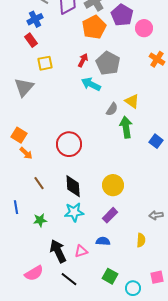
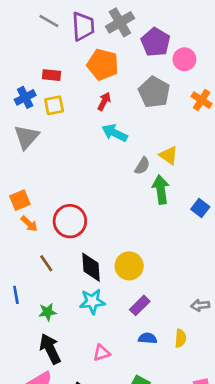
blue cross: (35, 19) -> (25, 97), moved
orange pentagon: (94, 27) -> (103, 65), moved, turned -30
red rectangle: (31, 40) -> (51, 75), moved, turned -48
gray pentagon: (108, 63) -> (154, 92), moved
orange square: (19, 135) -> (20, 200), turned 35
red circle: (69, 144) -> (70, 221), moved
yellow circle: (113, 185) -> (129, 266), moved
blue semicircle: (103, 241) -> (148, 338), moved
black arrow: (58, 251) -> (50, 349), moved

